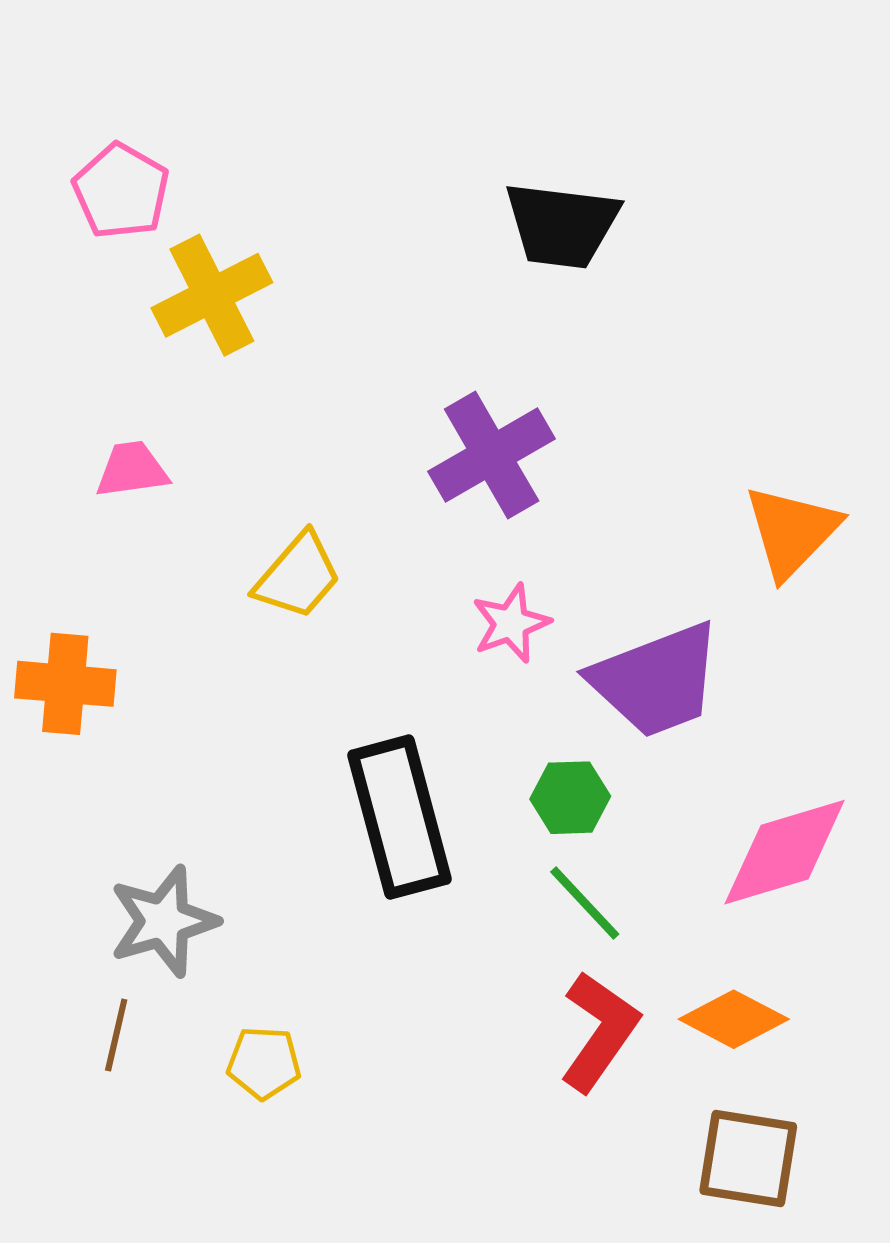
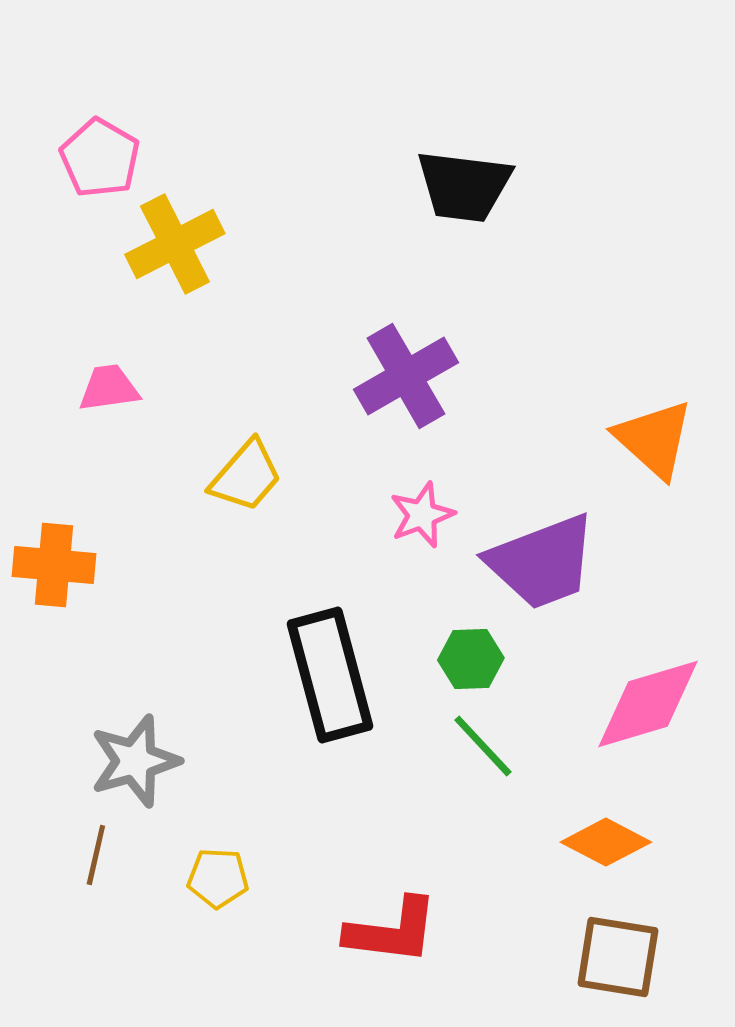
orange triangle: (792, 531) -> (654, 439), turned -32
red L-shape: (599, 1031) -> (392, 931), moved, turned 62

